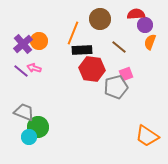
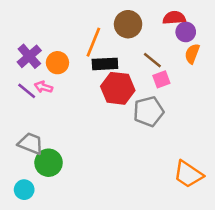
orange circle: (39, 41) -> (57, 63), moved
pink square: (126, 74) -> (161, 79), moved
cyan circle: (29, 137) -> (24, 190), moved

